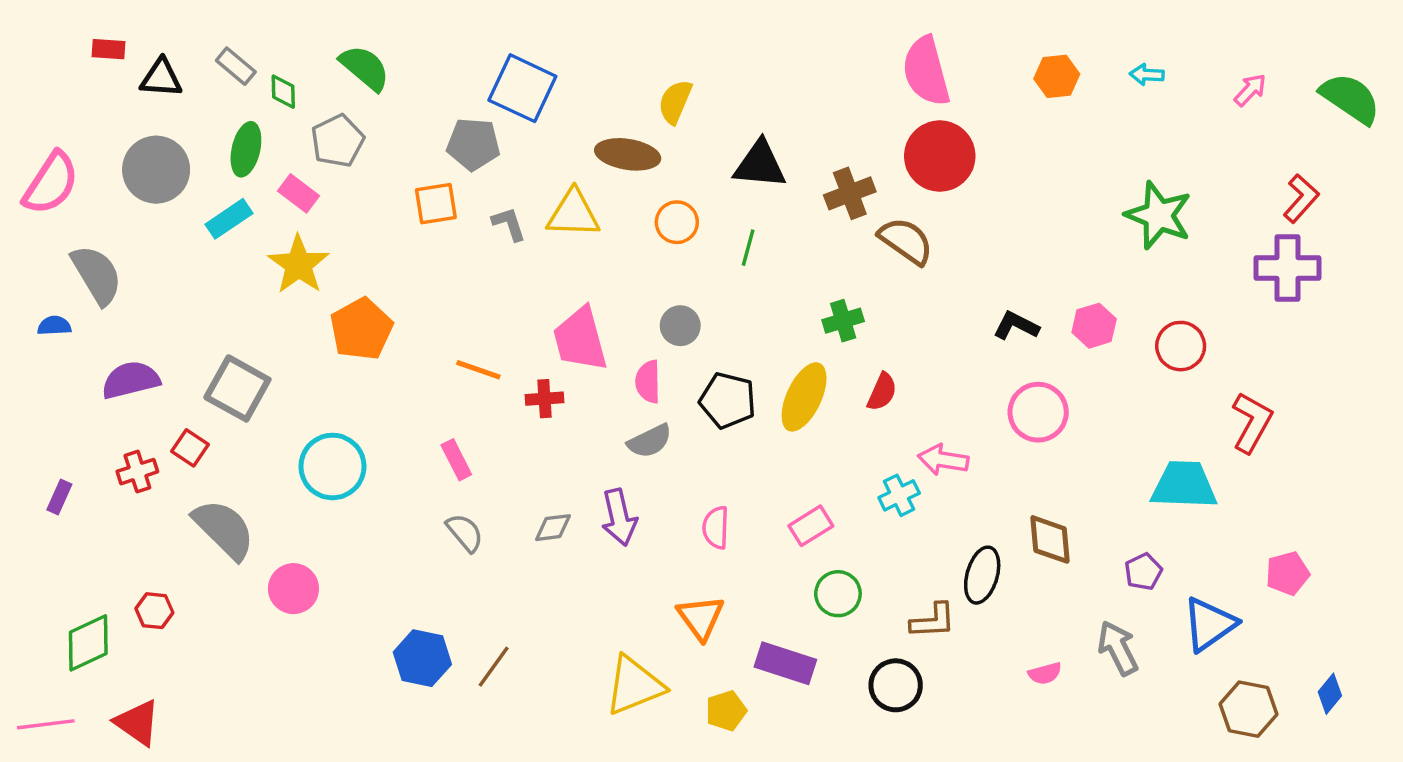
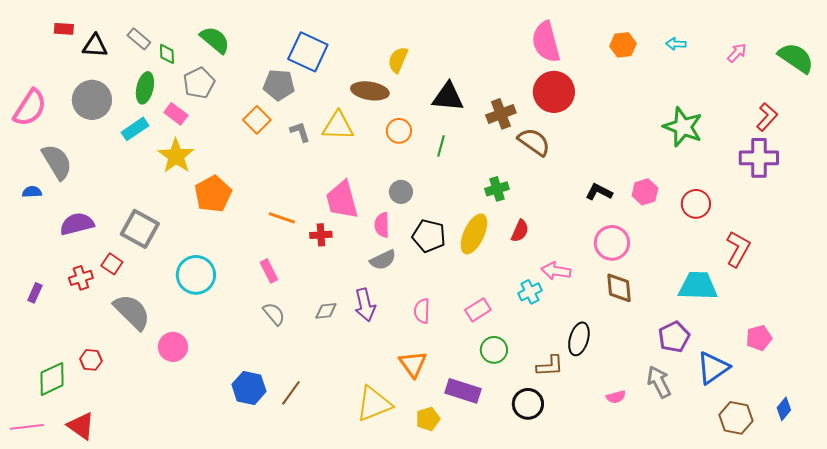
orange square: (436, 204) -> (257, 120), turned -36
brown diamond: (1050, 539) -> (619, 288), moved
purple pentagon: (1143, 572) -> (674, 337), size x1.4

